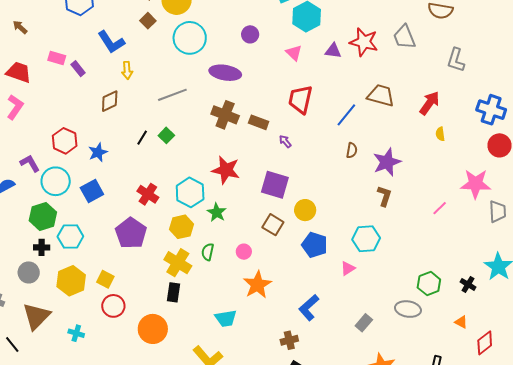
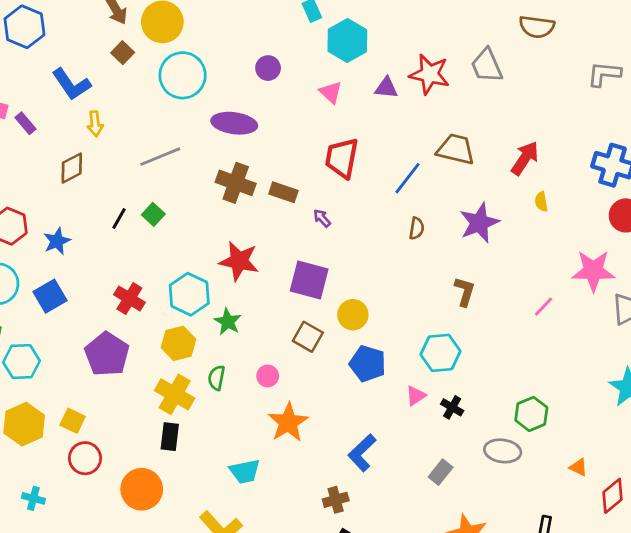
gray L-shape: (456, 60) -> (604, 74), moved, turned 80
purple star: (387, 162) -> (479, 223), moved
black cross: (468, 284) -> (452, 407), moved

